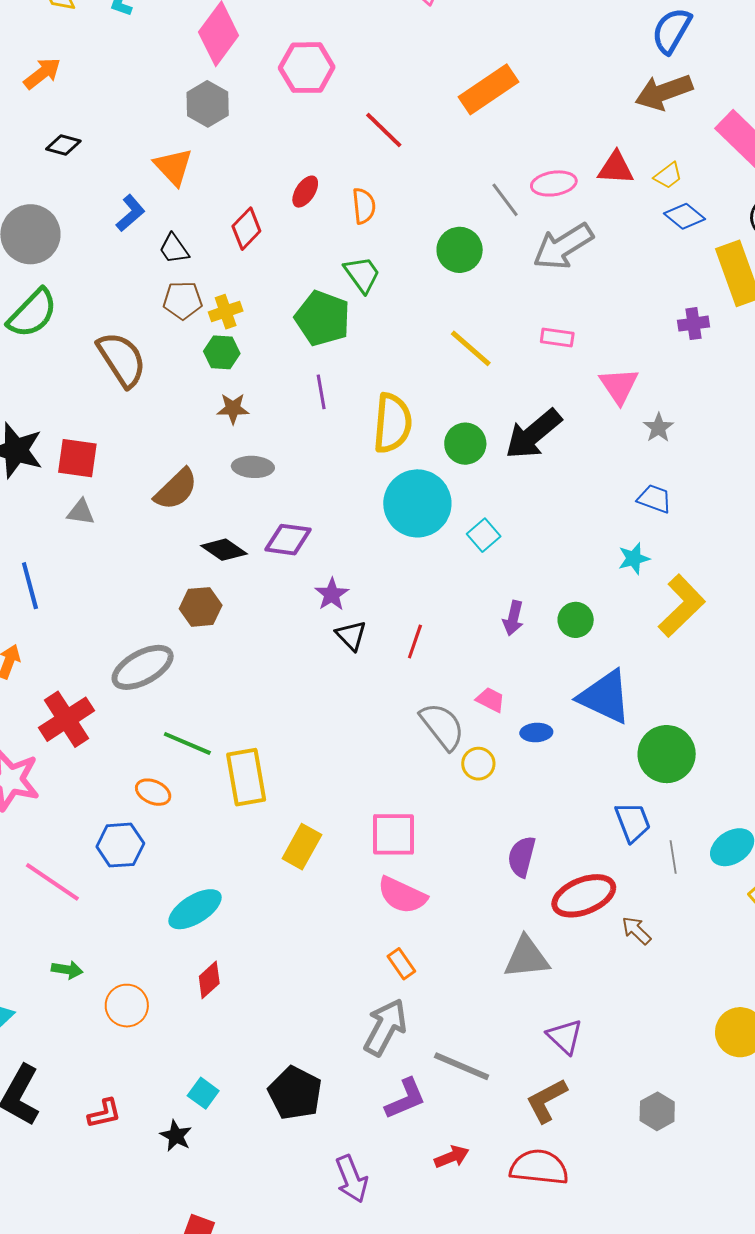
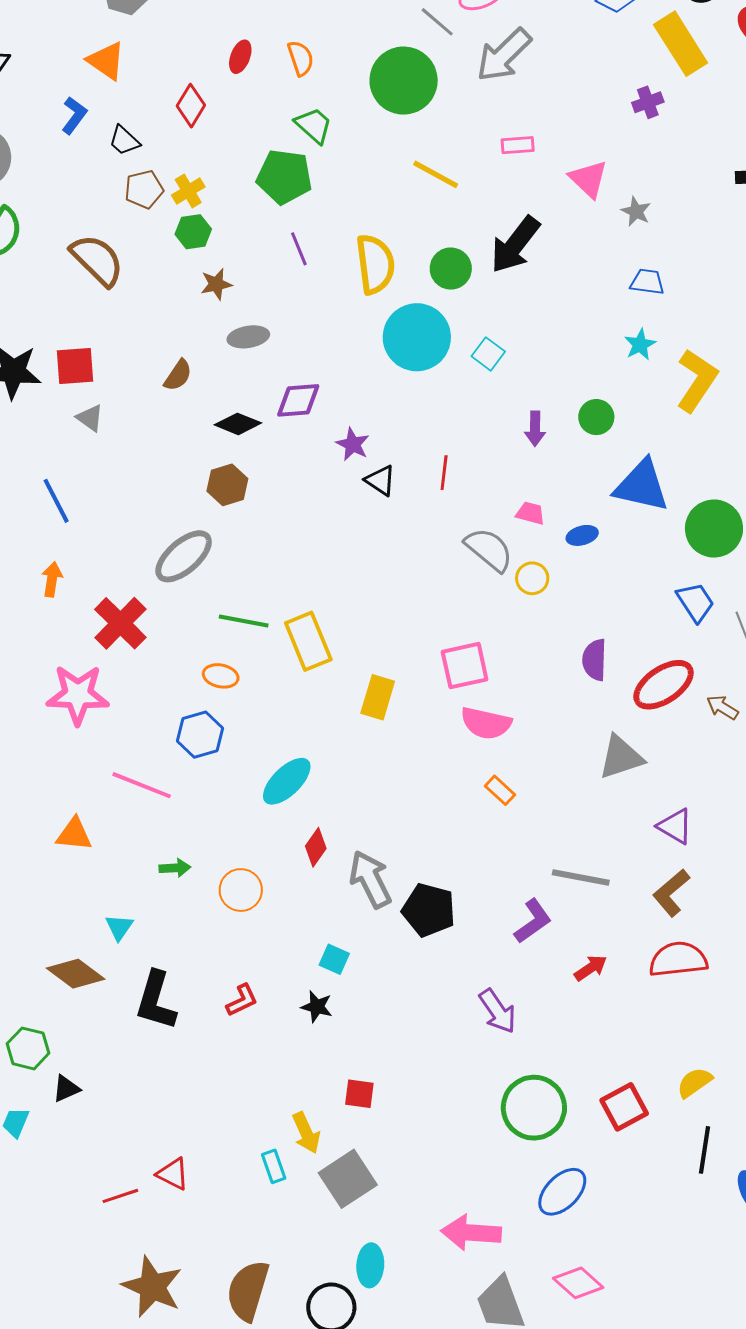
green circle: (460, 250) -> (404, 81), size x1.5
brown semicircle: (176, 489) -> (178, 375), size x0.7
gray triangle: (81, 512) -> (90, 418), turned 40
gray arrow: (385, 1027) -> (370, 879), moved, turned -42
black pentagon: (295, 1093) -> (429, 910), moved

